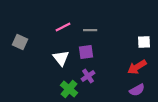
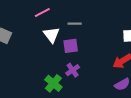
pink line: (63, 27) -> (42, 13), moved
white triangle: (61, 58) -> (51, 35), moved

